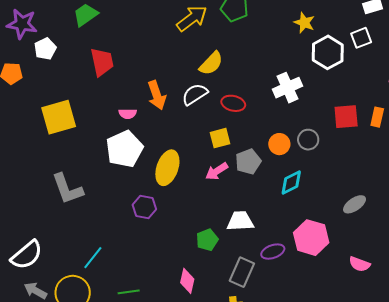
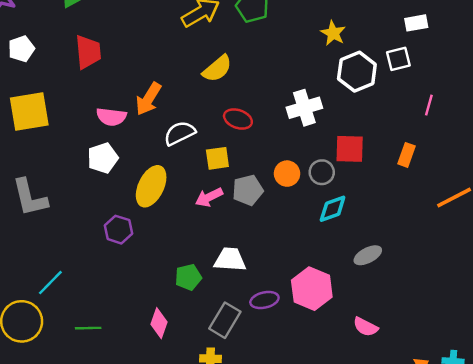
white pentagon: (45, 49) -> (21, 49), moved
white semicircle: (195, 94) -> (180, 133), moved
orange arrow: (157, 95) -> (148, 99), turned 44
pink semicircle: (128, 114) -> (111, 117), size x1.4
red square: (346, 117) -> (350, 149), moved
white pentagon: (124, 149) -> (103, 158), size x0.7
cyan diamond: (291, 182) -> (333, 209), moved

